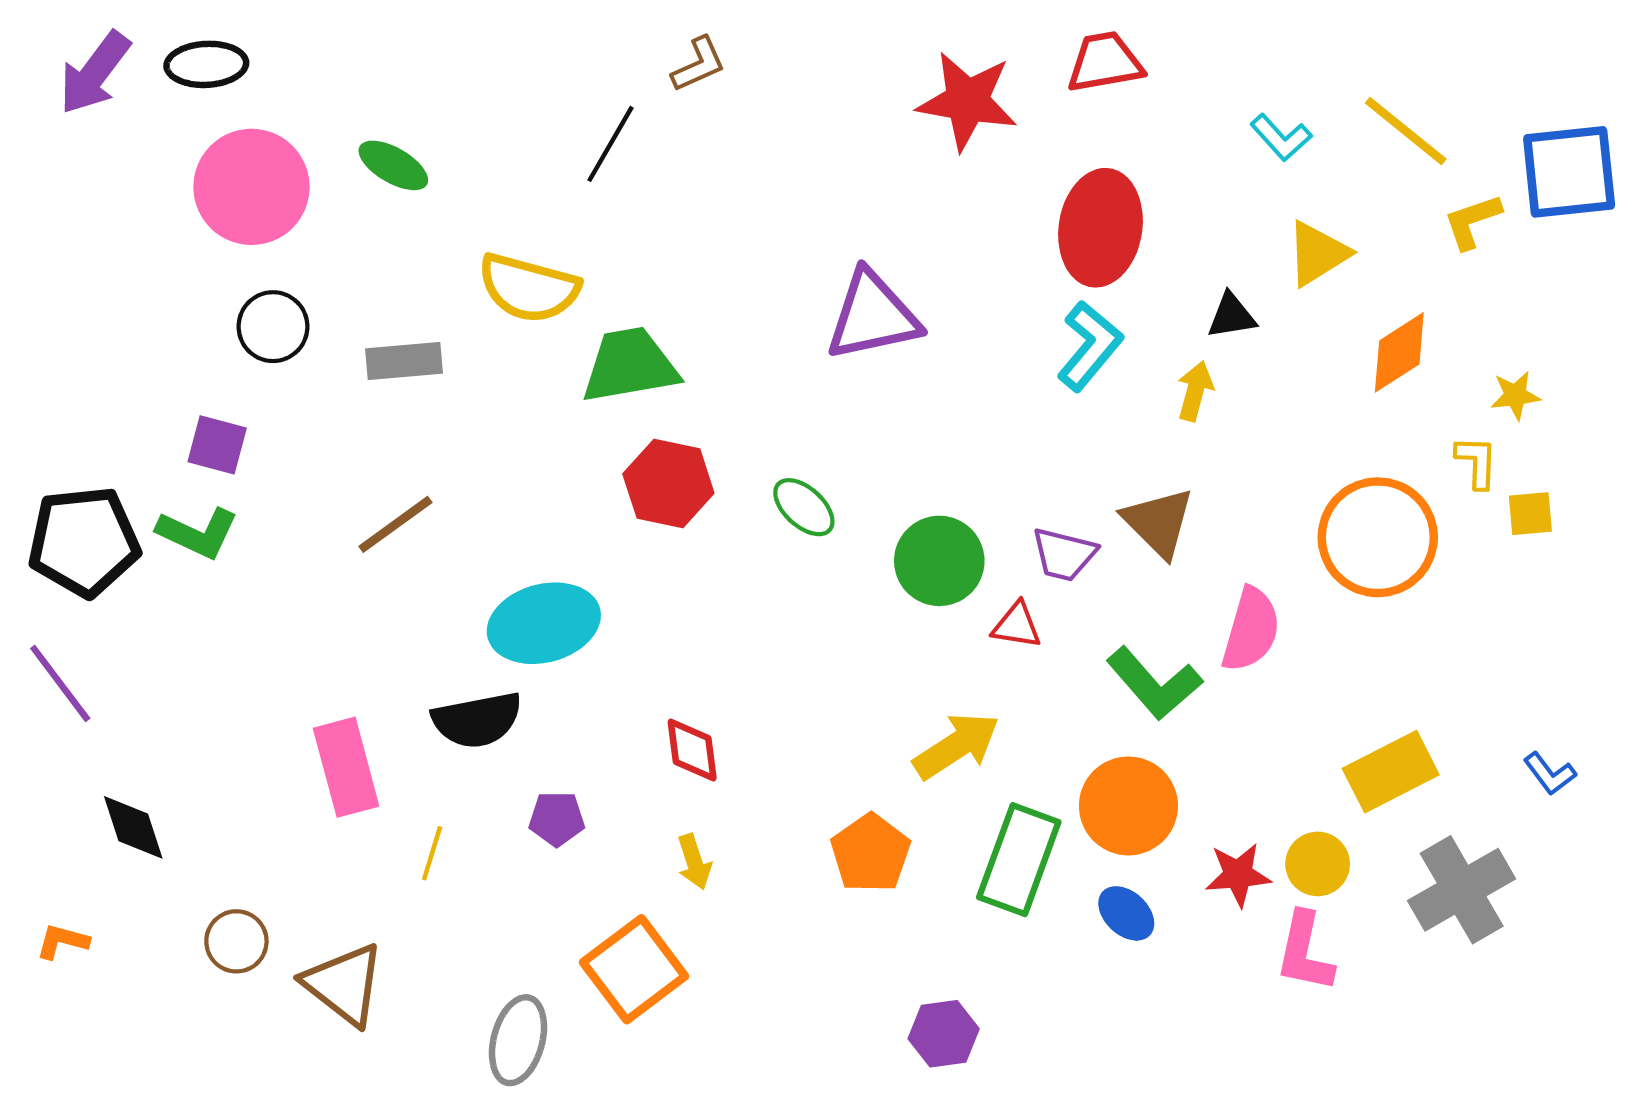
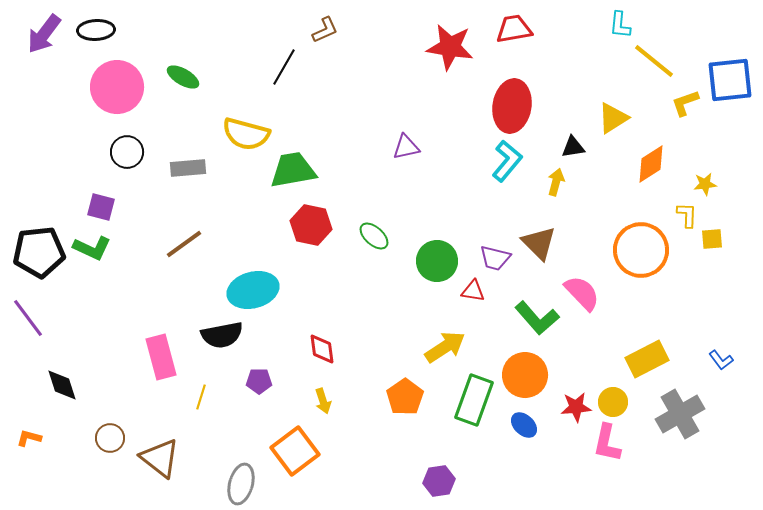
cyan L-shape: (1281, 137) -> (620, 25), moved, turned 48
purple triangle: (873, 316) -> (406, 147), size x0.6
pink semicircle: (1251, 630) -> (582, 293), turned -60

